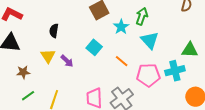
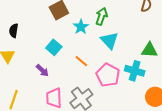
purple arrow: (67, 61) -> (42, 70), moved
cyan cross: (175, 71) -> (135, 71), turned 30
pink pentagon: (148, 75) -> (108, 75), turned 30

